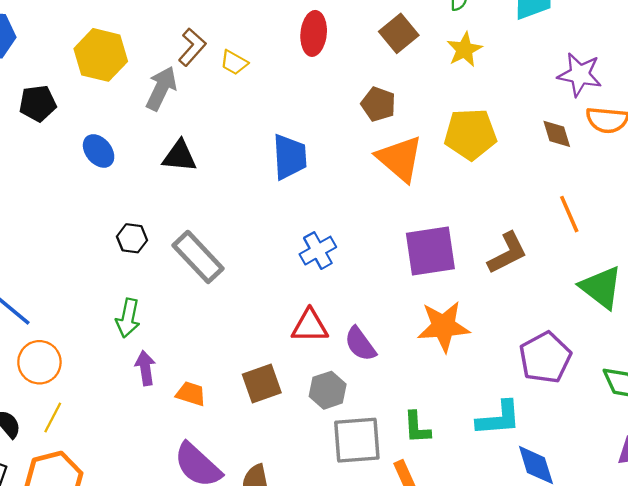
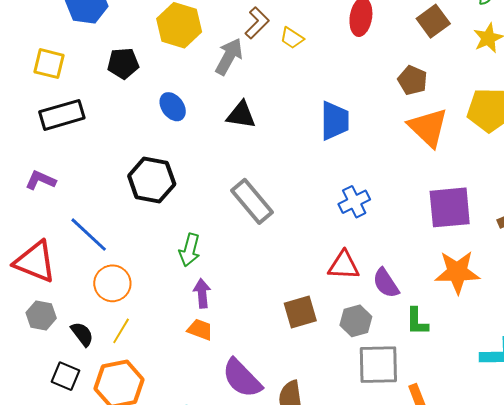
black hexagon: (132, 238) -> (152, 180), moved, size x1.8
orange trapezoid: (191, 394) -> (200, 330), moved
green L-shape: (417, 428) -> (417, 321), moved

